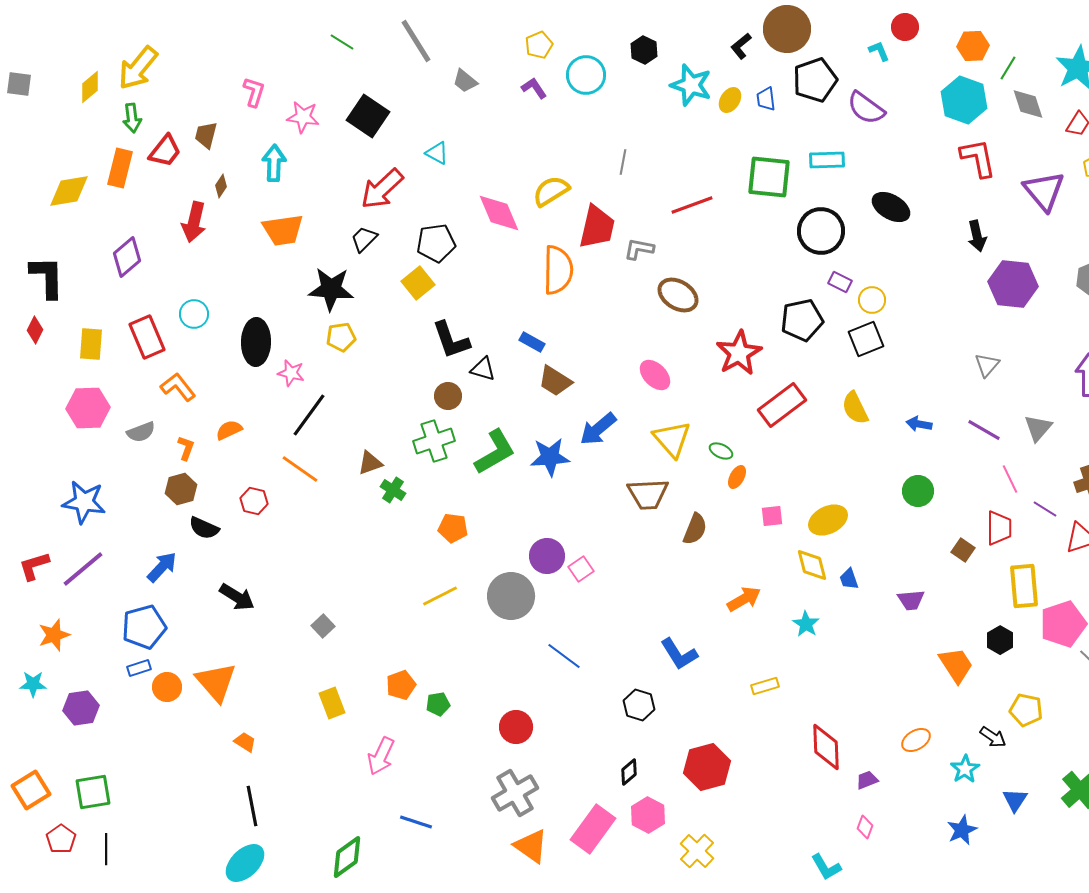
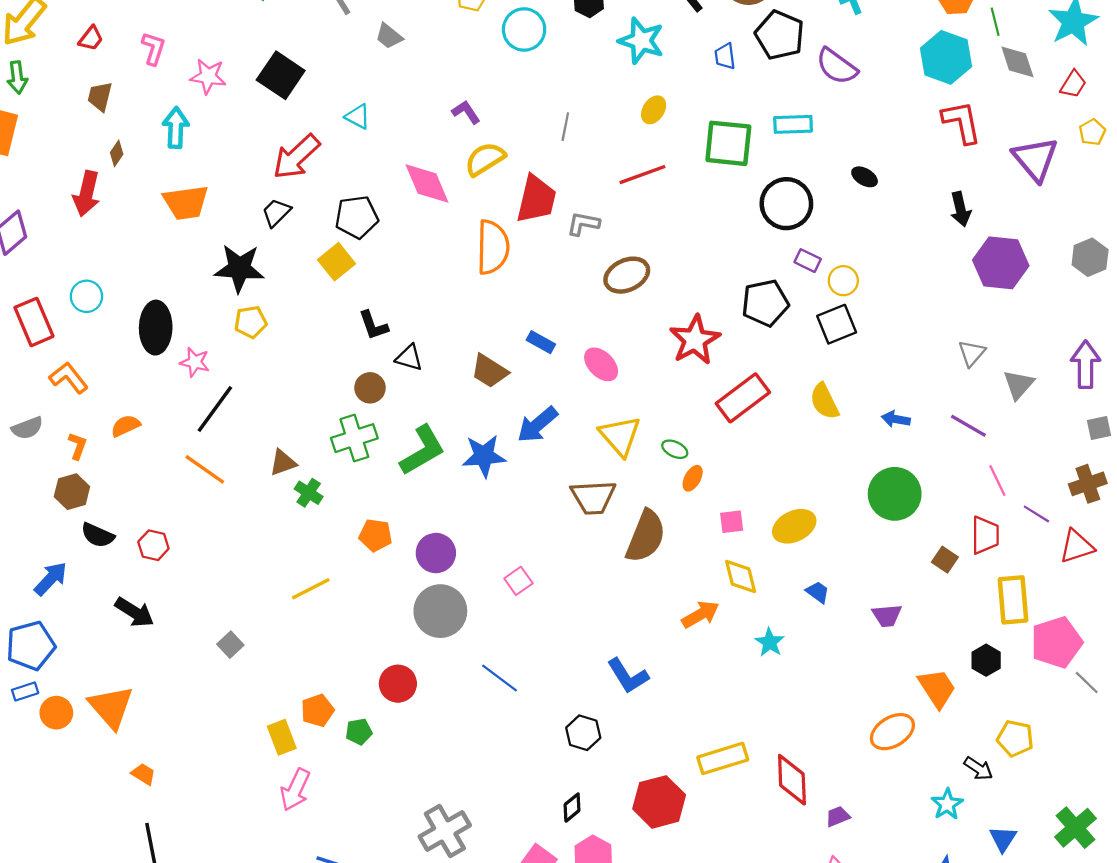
green line: (1008, 68) -> (995, 22), turned -45
black pentagon: (815, 80) -> (780, 35), turned -30
purple L-shape: (534, 88) -> (466, 112), moved
yellow ellipse: (730, 100) -> (654, 110), moved
red trapezoid: (165, 151) -> (91, 38), moved, size x0.7
black ellipse: (891, 207) -> (865, 177), size x0.6
brown ellipse: (678, 295) -> (627, 275), turned -57
black L-shape: (451, 340) -> (373, 325), size x0.7
blue rectangle: (532, 342) -> (541, 342), moved
gray triangle: (1038, 428) -> (1019, 384), moved
green circle: (918, 491) -> (895, 494), size x1.5
red hexagon: (254, 501) -> (153, 545), moved
brown semicircle: (695, 529) -> (646, 536), size x1.5
purple circle: (547, 556) -> (436, 553), moved
yellow diamond: (812, 565) -> (741, 576), moved
blue trapezoid: (849, 579) -> (818, 592), turned 145
yellow line: (440, 596) -> (311, 589), moved
yellow rectangle: (765, 686) -> (723, 758), moved, size x1.6
yellow rectangle: (332, 703) -> (282, 737), moved
red circle: (516, 727) -> (398, 684), moved
orange ellipse: (916, 740) -> (892, 732), moved, size x1.4

